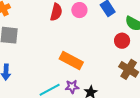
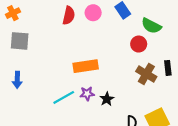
orange rectangle: (71, 60) -> (86, 66), turned -35

